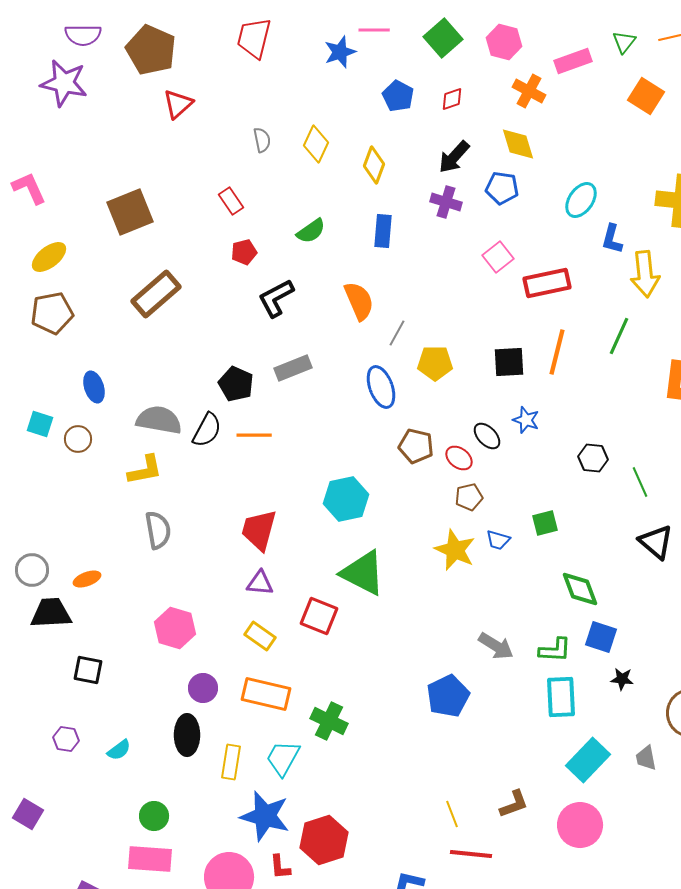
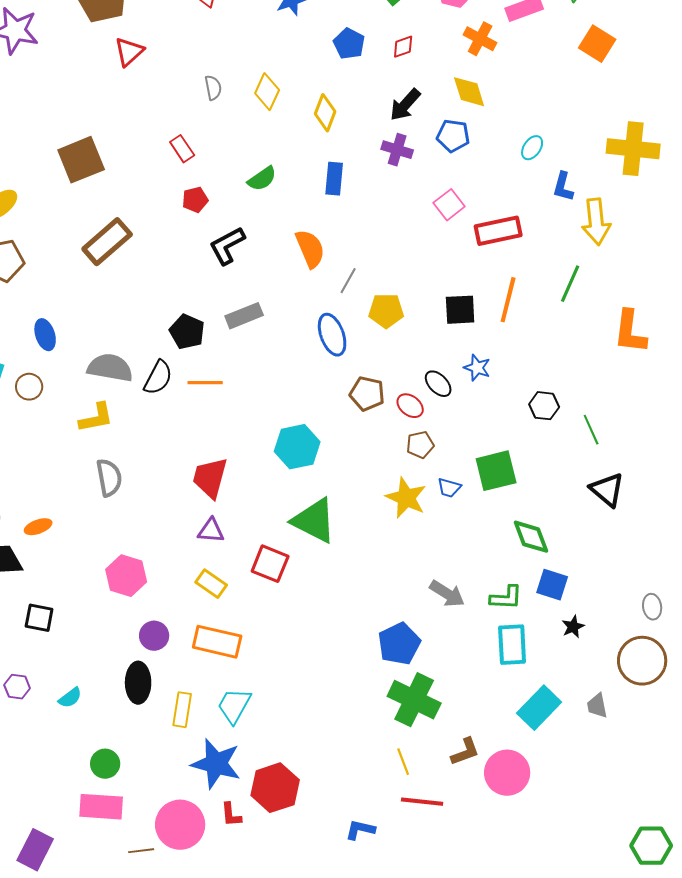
cyan ellipse: (581, 200) -> (532, 148), size x0.7
green square: (545, 523) -> (496, 471), size x1.6
black star: (622, 679) -> (573, 627), turned -30
green cross: (329, 721) -> (414, 700), moved, size x1.4
pink circle: (580, 825) -> (507, 773), moved

